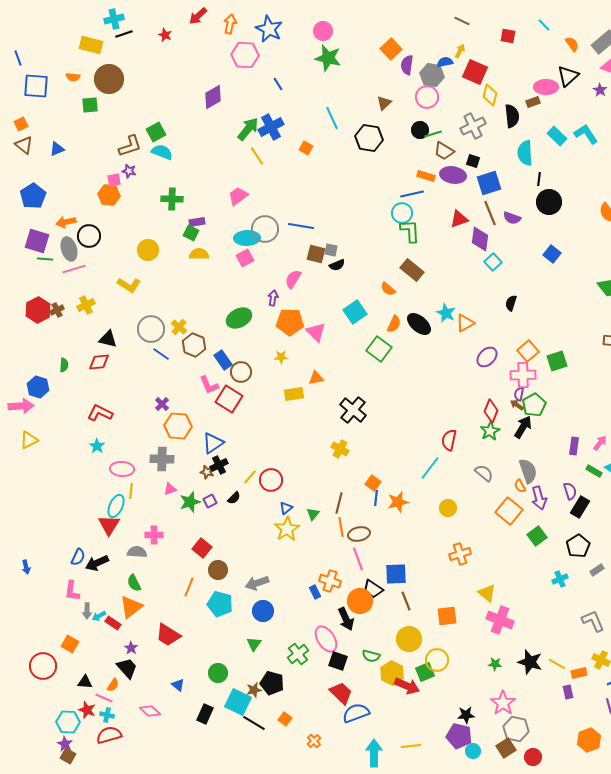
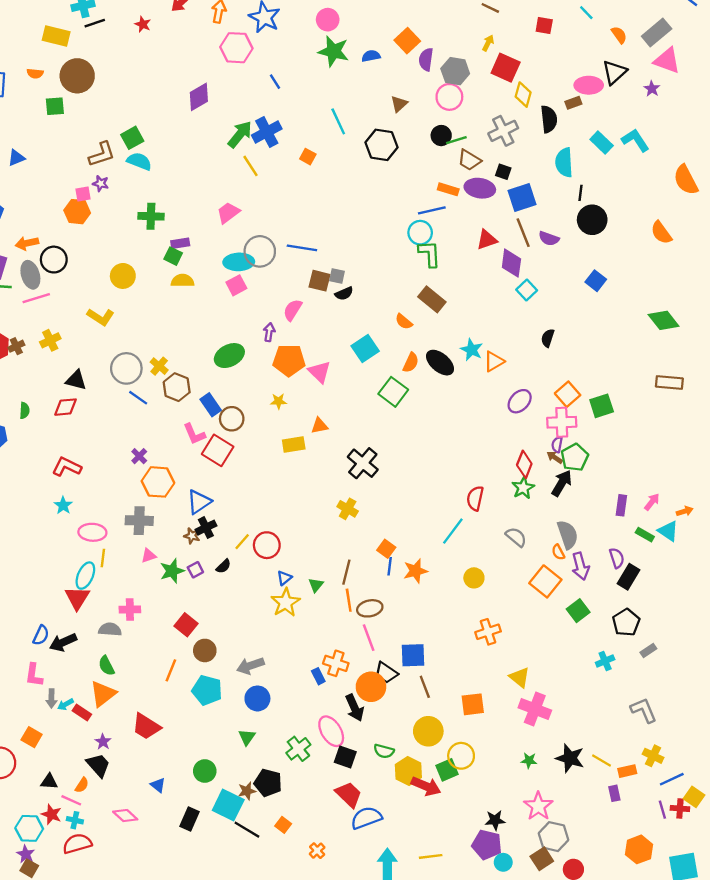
blue semicircle: (445, 62) -> (371, 56), moved

